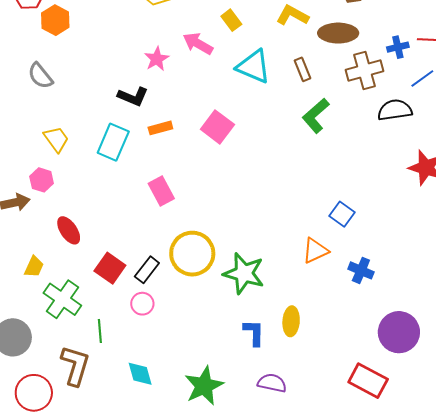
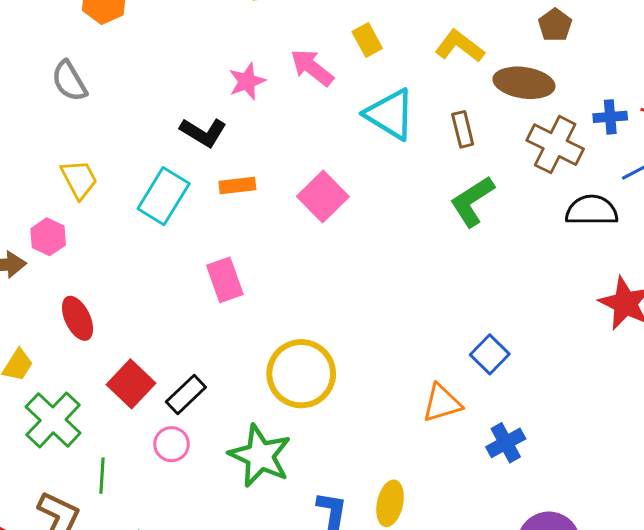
brown cross: (364, 71) -> (555, 145), turned 33
yellow circle: (192, 254) -> (301, 374), moved
blue cross: (361, 270) -> (506, 443), turned 30
green star: (244, 273) -> (260, 456), moved

